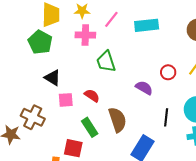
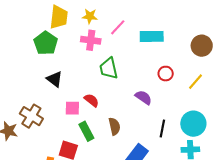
red circle: (168, 72) -> (166, 74), moved
pink square: (66, 100) -> (72, 108), moved
brown semicircle: (117, 120) -> (114, 126), size x0.7

